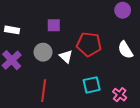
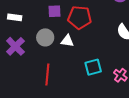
red pentagon: (89, 44) -> (80, 17), moved
white triangle: (66, 57) -> (67, 41), turned -32

